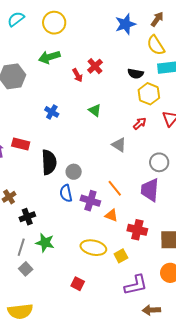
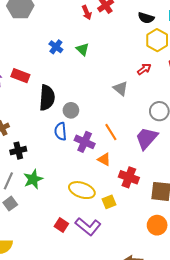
green triangle: (95, 110) -> (83, 49), moved
purple trapezoid: (150, 190) -> (146, 138), turned 30
green star: (45, 243) -> (33, 179), turned 30
purple L-shape: (136, 285) -> (88, 226), moved, turned 45

